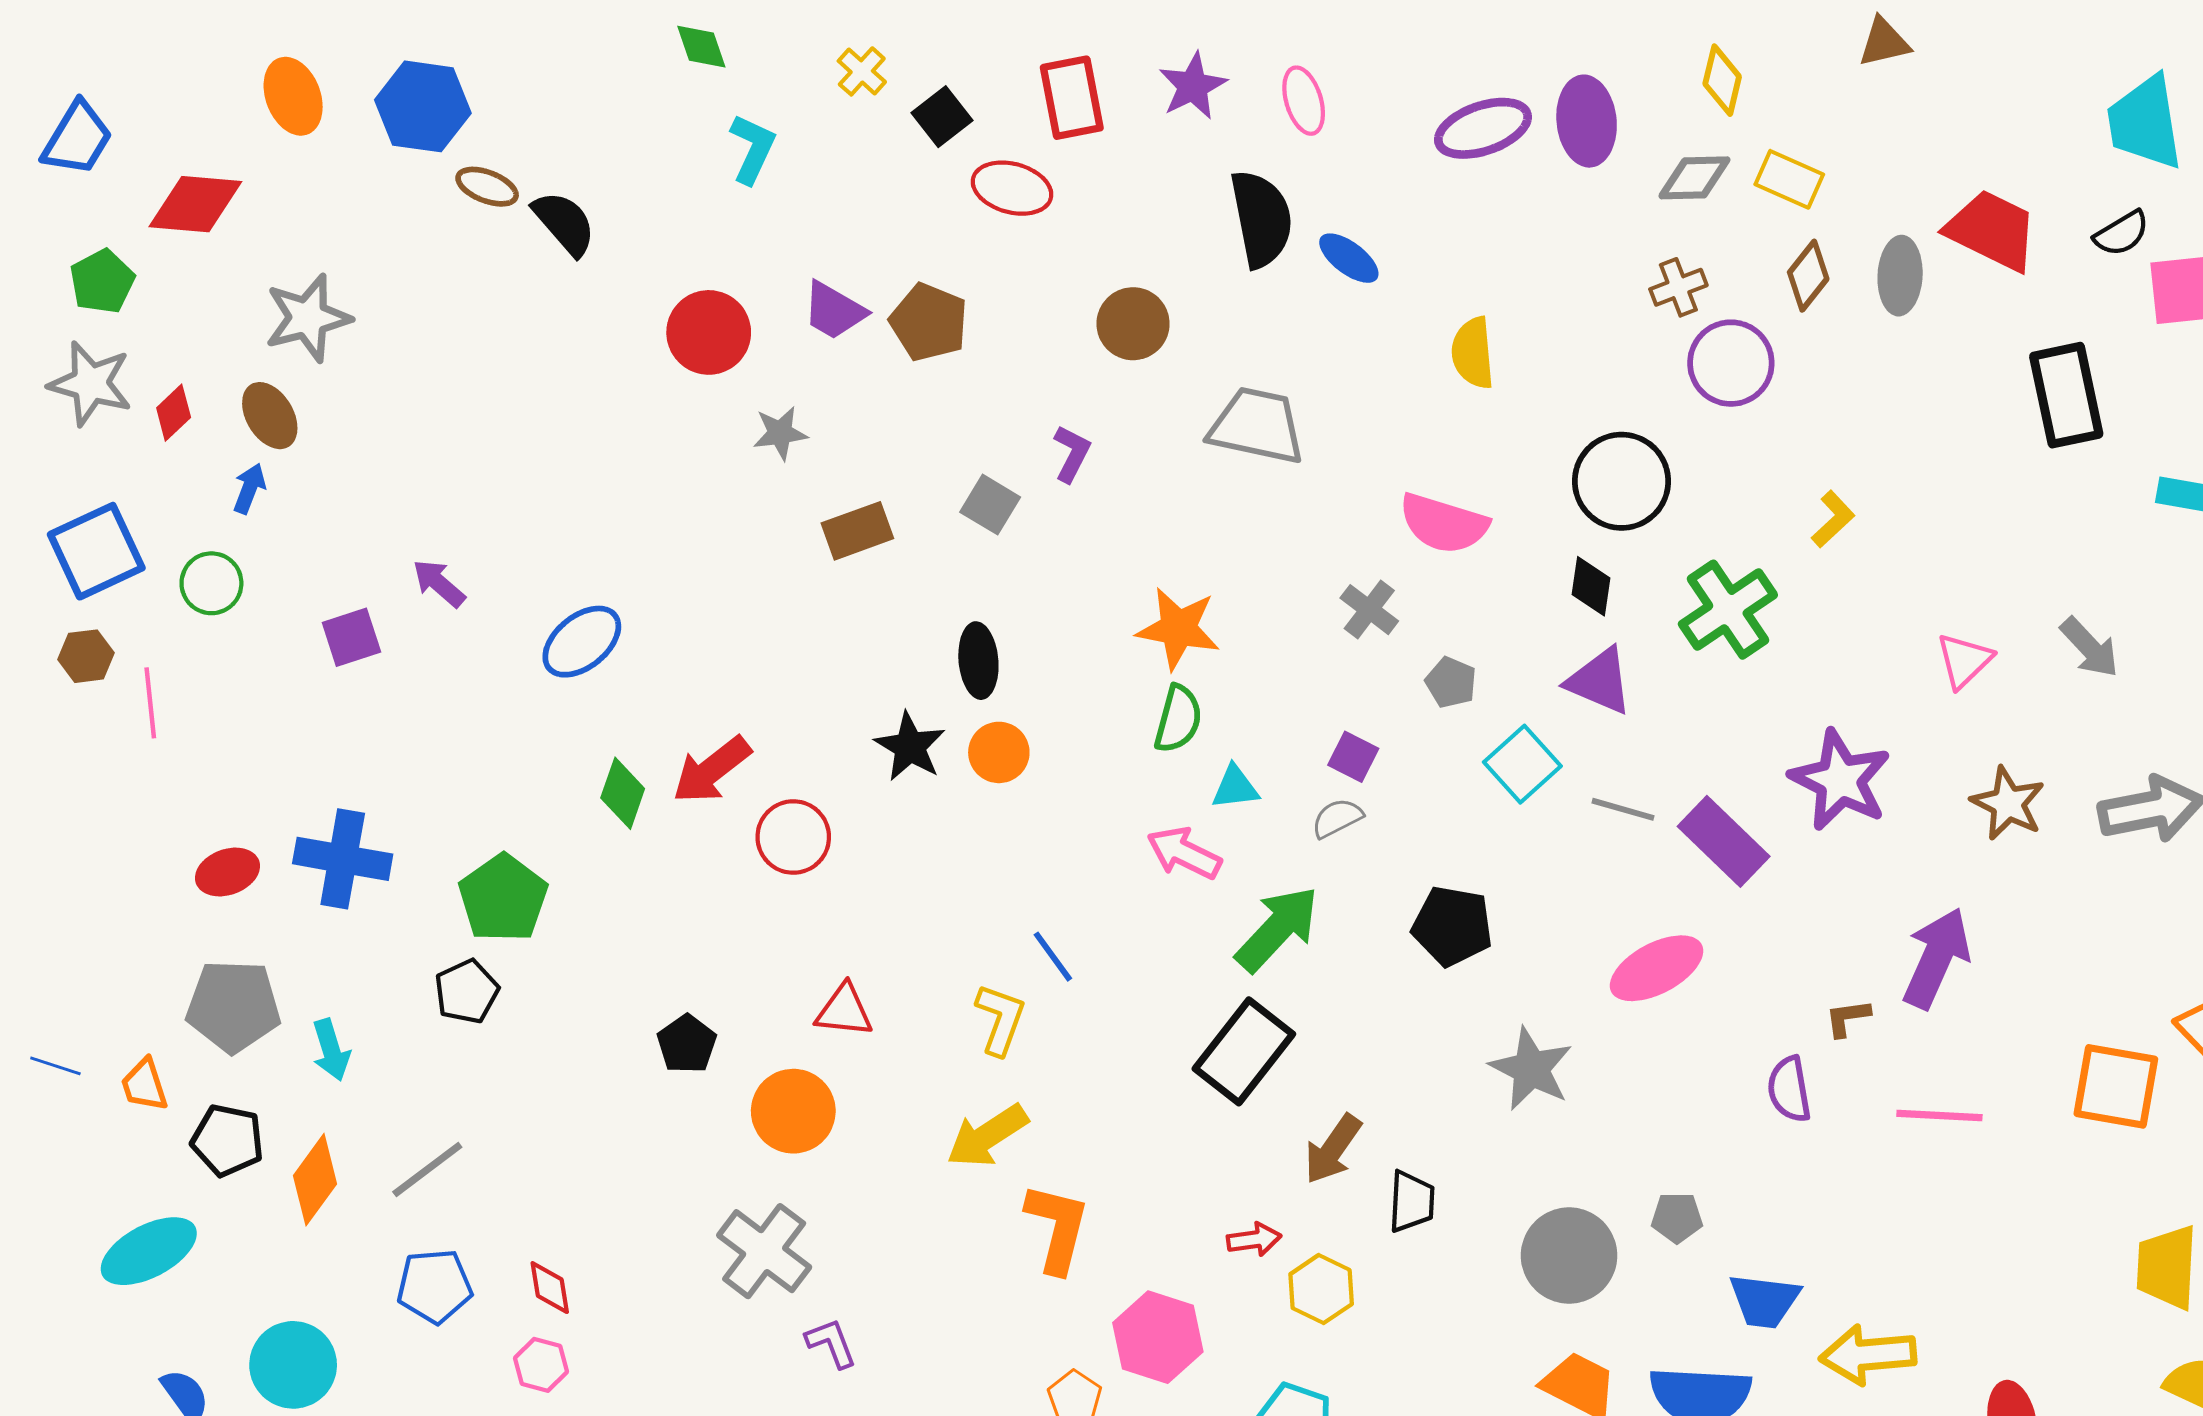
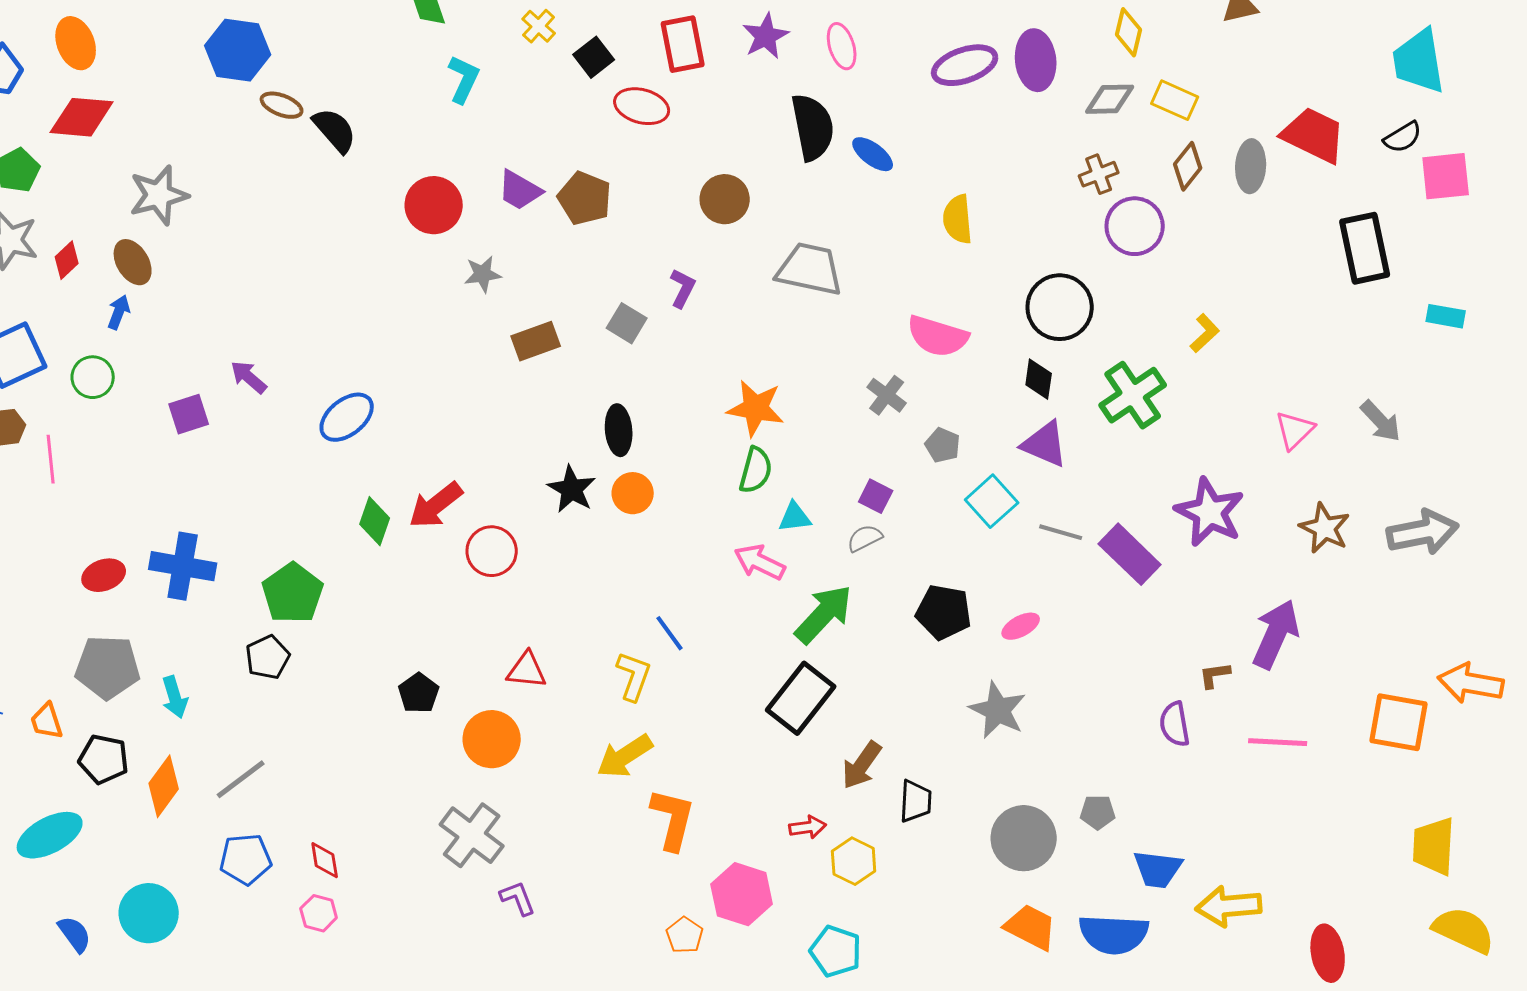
orange ellipse: (293, 96) -> (76, 43), moved
pink ellipse: (1657, 968) -> (1021, 626), moved, size x0.6

